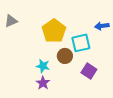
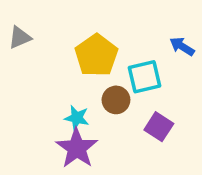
blue arrow: (102, 26) -> (182, 46), turned 40
purple star: (43, 83) -> (77, 148), size x1.6

